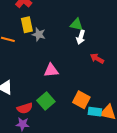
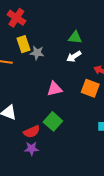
white arrow: (81, 37) -> (74, 56), moved, turned 48
orange square: (81, 100) -> (90, 88), moved

